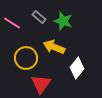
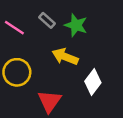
yellow circle: (26, 58) -> (17, 72), moved

